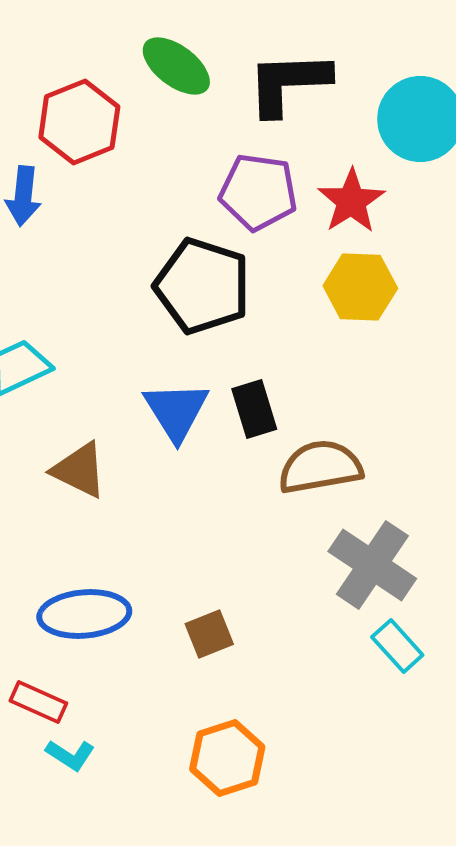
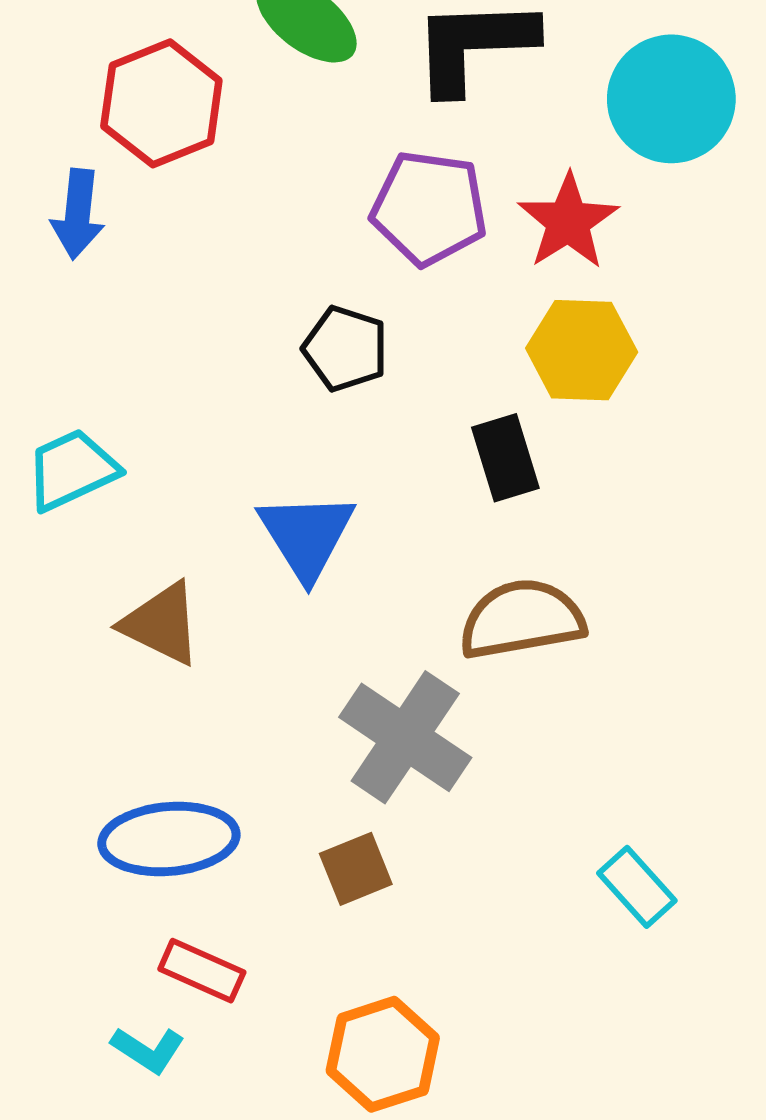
black pentagon: (202, 286) -> (345, 349), size x0.6
black rectangle: (254, 409) -> (505, 458), moved
gray cross: (372, 565) -> (405, 737), moved
red rectangle: (38, 702) -> (202, 971), moved

